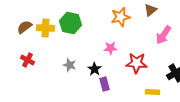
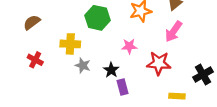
green hexagon: (70, 23) -> (98, 18), moved
yellow cross: (46, 28) -> (70, 44), moved
pink arrow: (164, 35) -> (174, 31), moved

